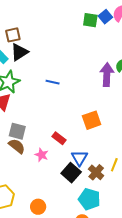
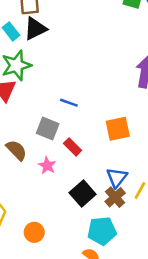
blue line: (53, 82) -> (69, 103), moved
gray square: (17, 131) -> (48, 128), moved
blue triangle: (79, 158) -> (117, 178), moved
cyan pentagon: (89, 199) -> (102, 231), turned -30

